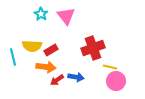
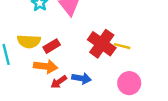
red cross: (93, 48) -> (102, 44), turned -35
yellow line: (110, 67) -> (122, 46), moved

